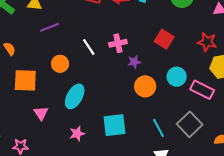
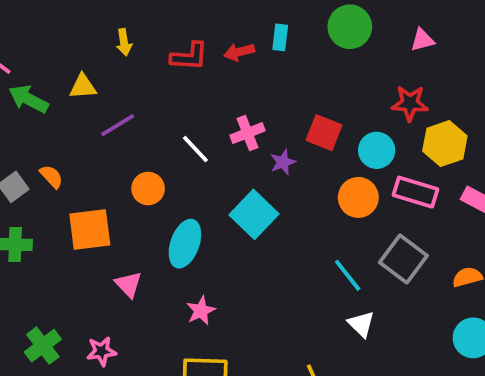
red square: (164, 39) -> (324, 133), moved
cyan circle: (177, 77) -> (377, 150), moved
orange circle: (145, 86) -> (358, 197), moved
cyan square: (114, 125) -> (254, 214), moved, turned -30

